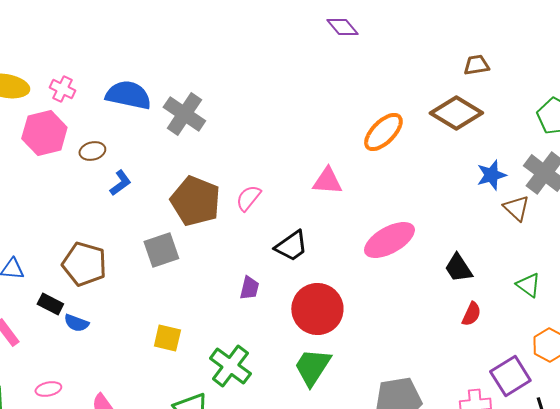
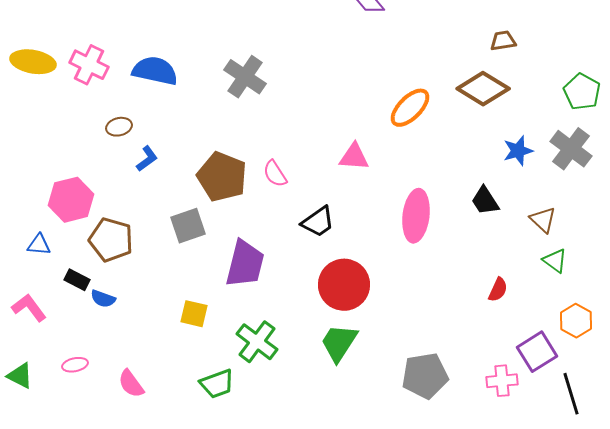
pink cross: (62, 89) -> (89, 65), size x1.5
gray cross: (184, 114) -> (245, 77), moved
pink hexagon: (44, 133) -> (71, 200), moved
pink semicircle: (248, 198) -> (275, 174), turned -72
brown triangle: (516, 208) -> (543, 220), moved
pink ellipse: (389, 240) -> (416, 216), turned -54
black trapezoid: (458, 268) -> (485, 201), moved
purple trapezoid: (249, 288) -> (245, 264), moved, size x2.0

